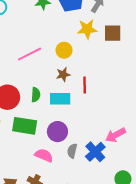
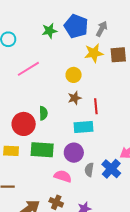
pink line: (29, 54) -> (28, 69), moved
green semicircle: (36, 95) -> (43, 113), moved
cyan rectangle: (60, 99) -> (83, 127), moved

